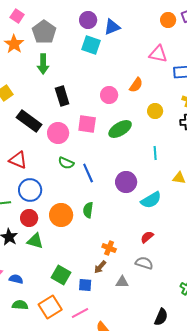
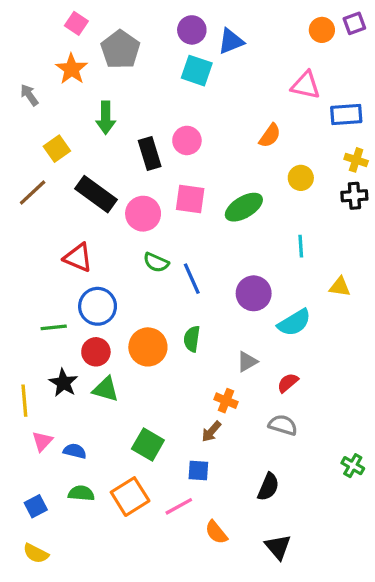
green arrow: (43, 64) -> (106, 118), moved
pink circle: (109, 95) -> (187, 140), moved
gray triangle: (122, 282) -> (247, 362), moved, turned -32
blue square: (85, 285) -> (198, 471), moved
black semicircle: (161, 317) -> (268, 487), moved

